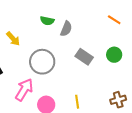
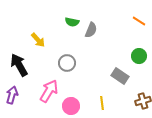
gray rectangle: (84, 57) -> (120, 76), moved
gray circle: (42, 62) -> (67, 63), size x0.7

